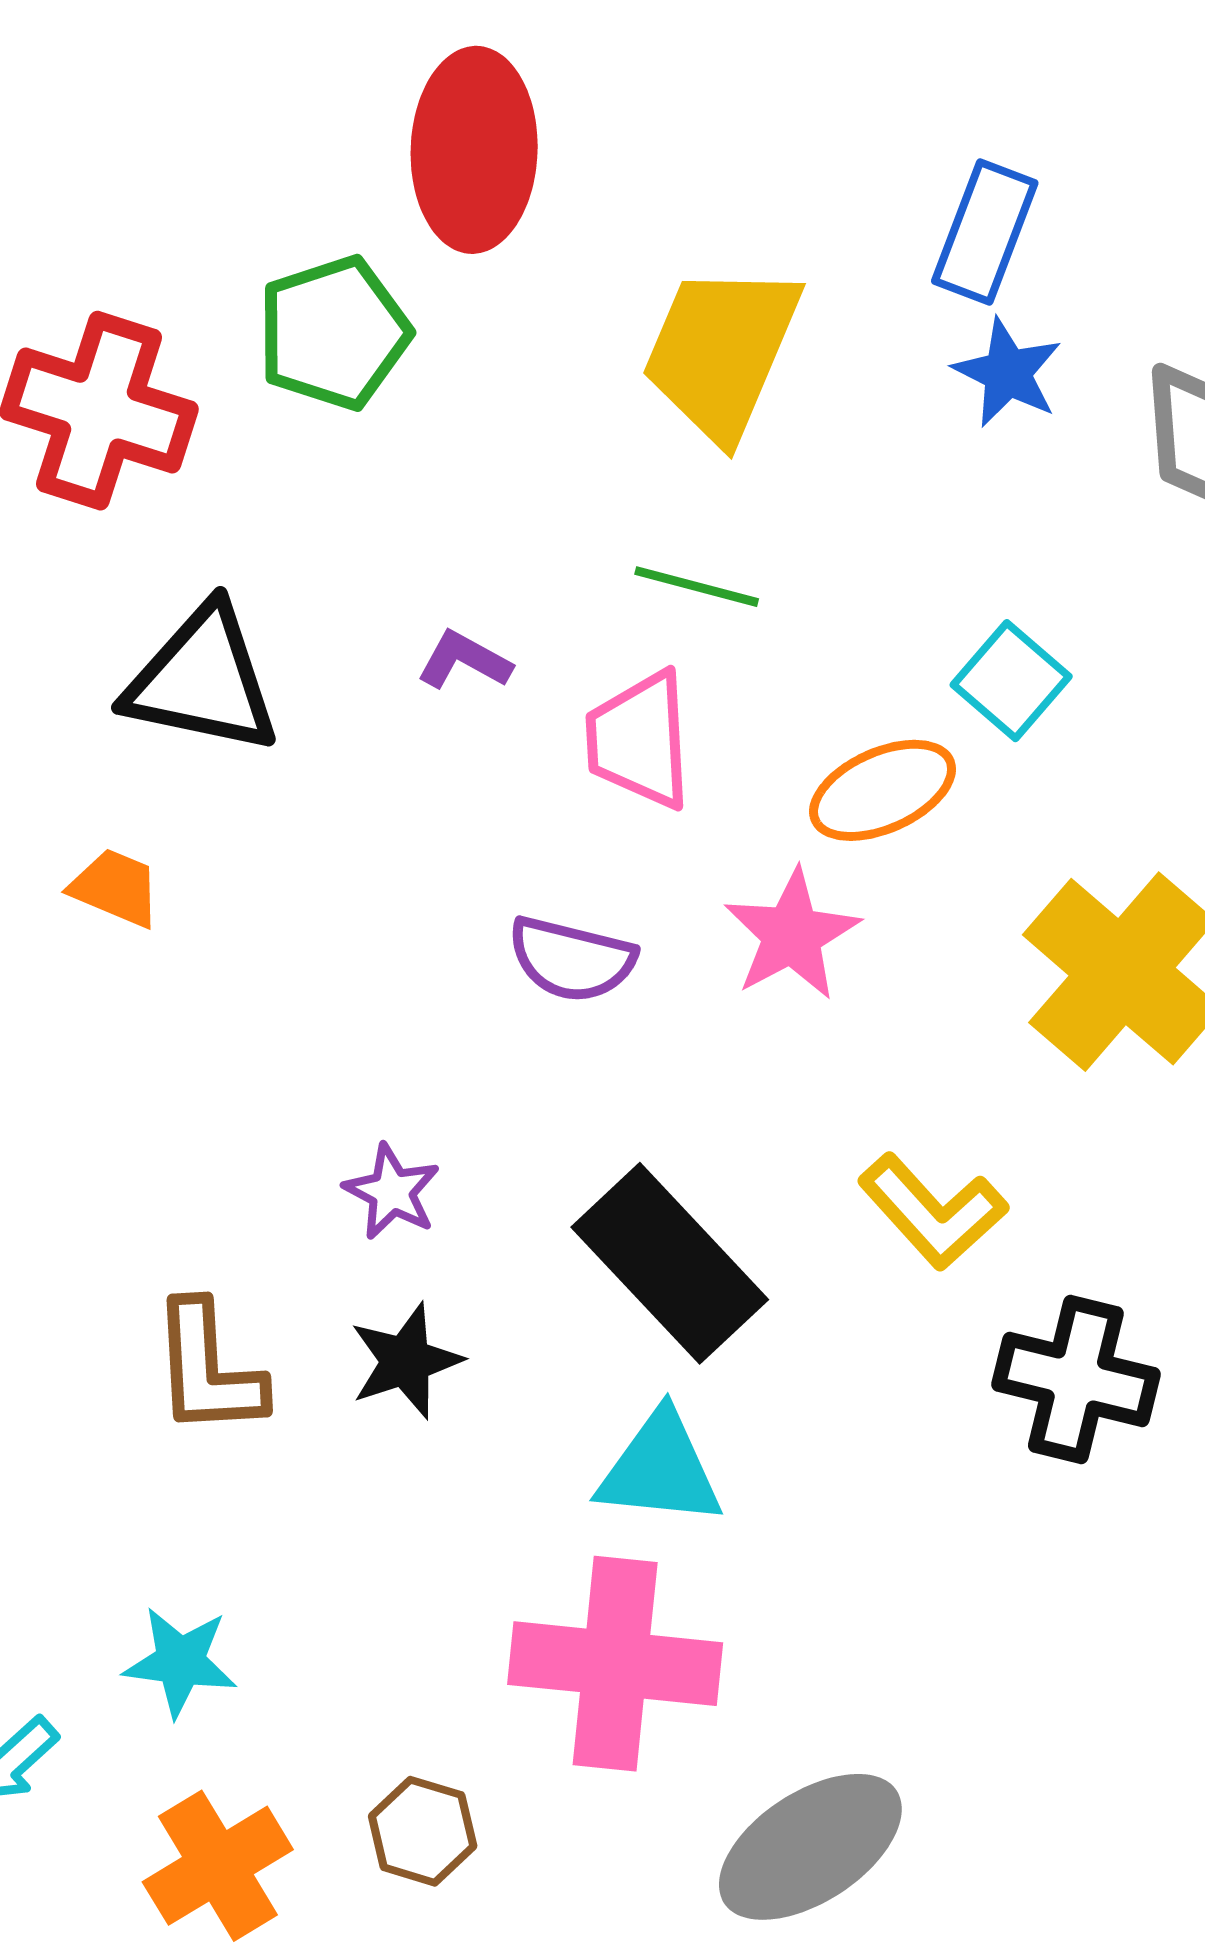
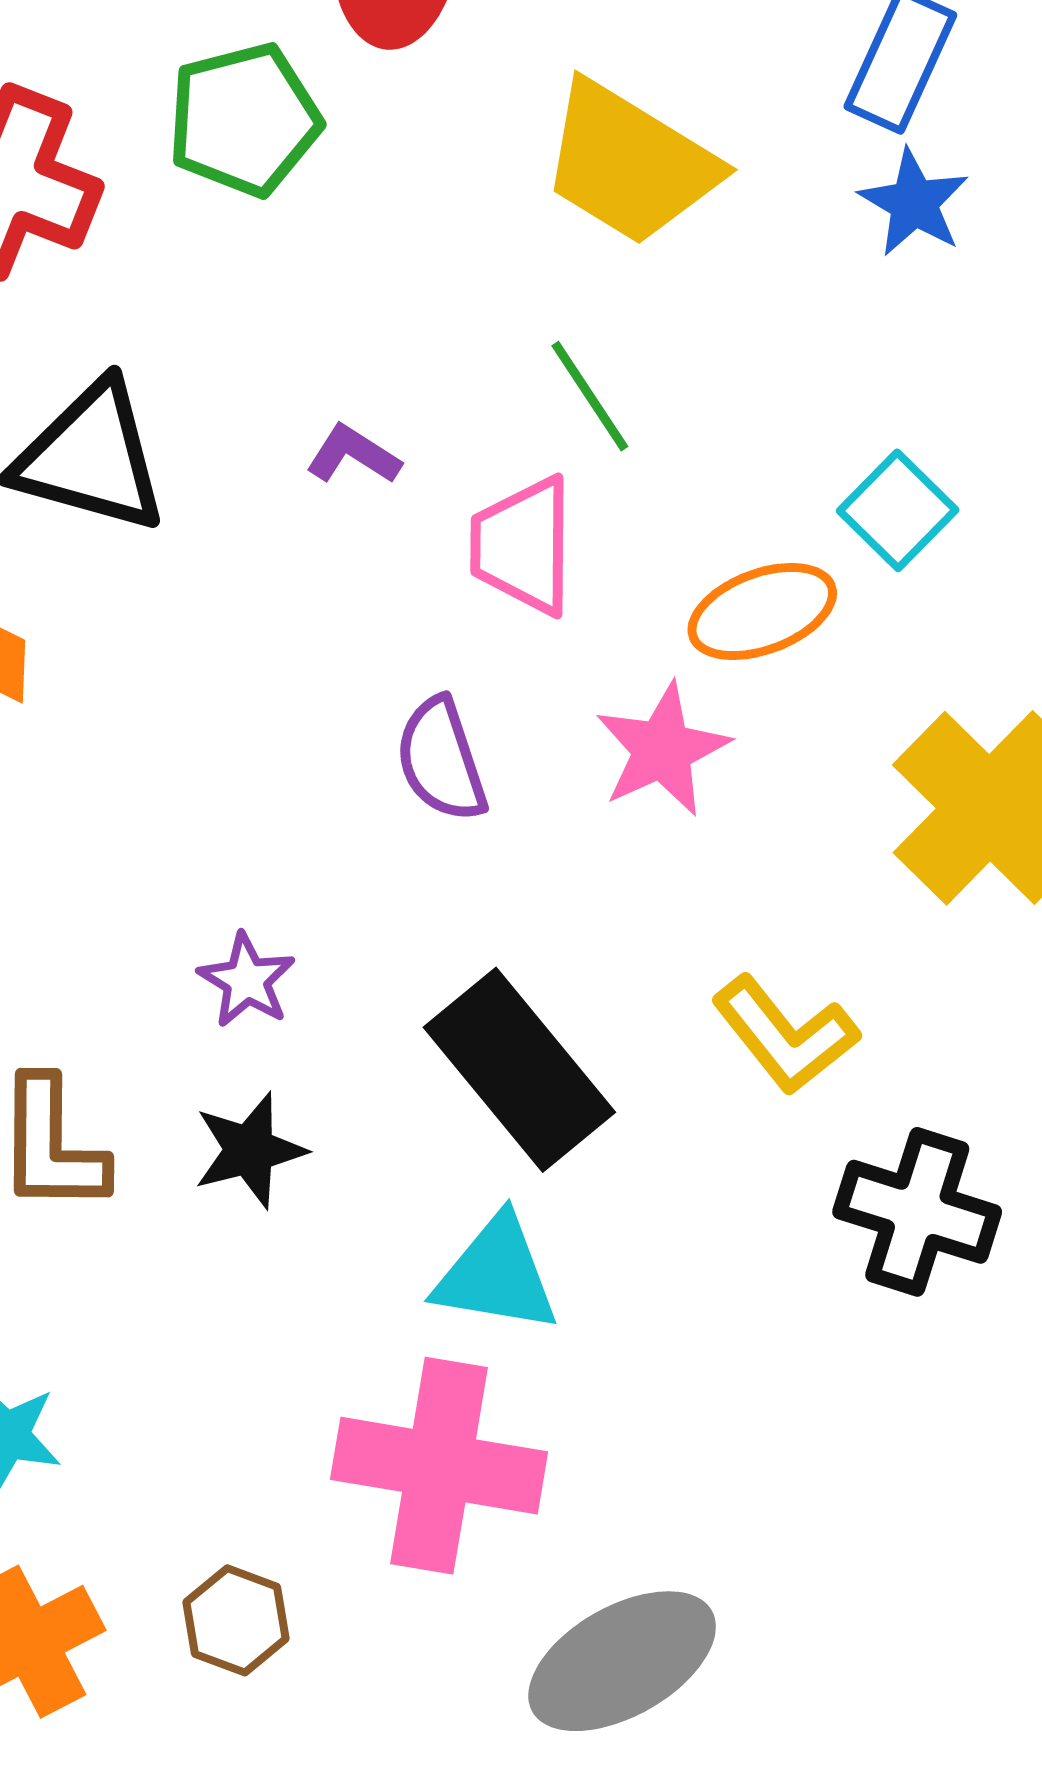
yellow trapezoid: (721, 352) -> (630, 163), turned -85
green line: (697, 587) -> (590, 396), turned 38
purple semicircle: (572, 959) -> (441, 760), turned 54

